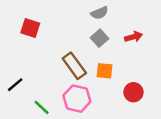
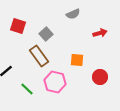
gray square: (99, 38) -> (46, 34), moved
brown rectangle: (74, 66) -> (39, 56), moved

